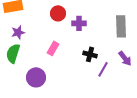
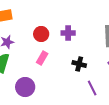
red circle: (58, 13) -> (41, 34), moved
purple line: (103, 69) -> (92, 88), moved, turned -56

